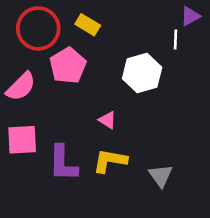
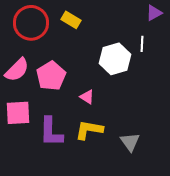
white line: (175, 40) -> (142, 44), moved
pink pentagon: (68, 66) -> (51, 76), moved

